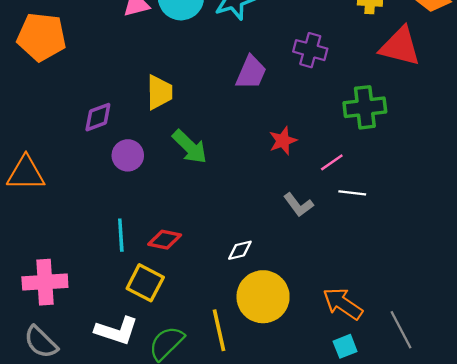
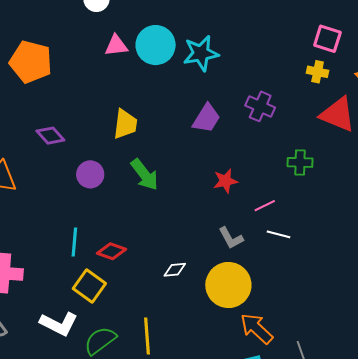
green cross: (365, 107) -> (300, 162), size x0.7
purple diamond: (98, 117) -> (50, 136), moved, turned 60
yellow circle: (263, 297) -> (228, 285), moved

